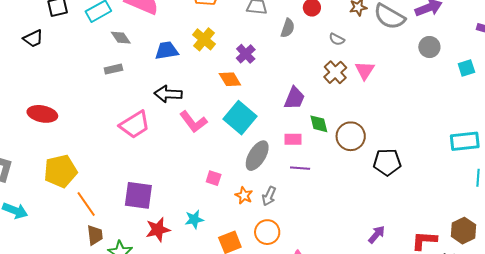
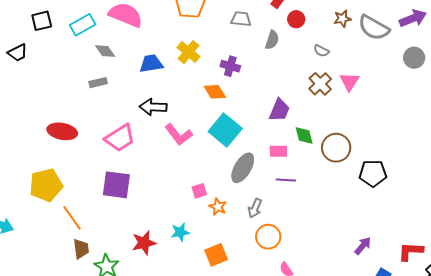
purple cross: (246, 54) -> (230, 66), turned -30
red ellipse: (42, 114) -> (62, 131), moved
pink square: (214, 178) -> (199, 191), turned -35
purple square: (138, 195) -> (116, 185), moved
orange star: (244, 195) -> (218, 207), moved
orange circle: (267, 232) -> (268, 237), moved

